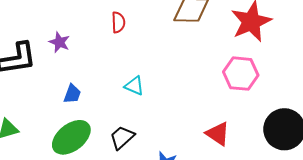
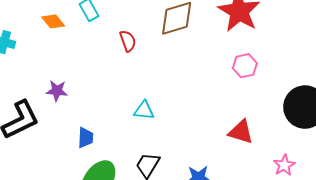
red semicircle: (118, 22) -> (128, 41), moved
pink hexagon: (241, 74) -> (245, 66), size x0.7

